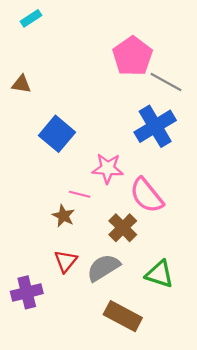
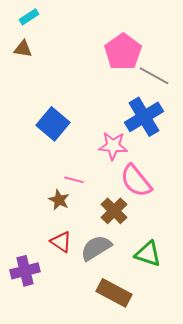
brown triangle: (21, 84) -> (23, 49), moved
pink star: (108, 168) -> (113, 146), moved
red triangle: (66, 261) -> (61, 242), turned -35

